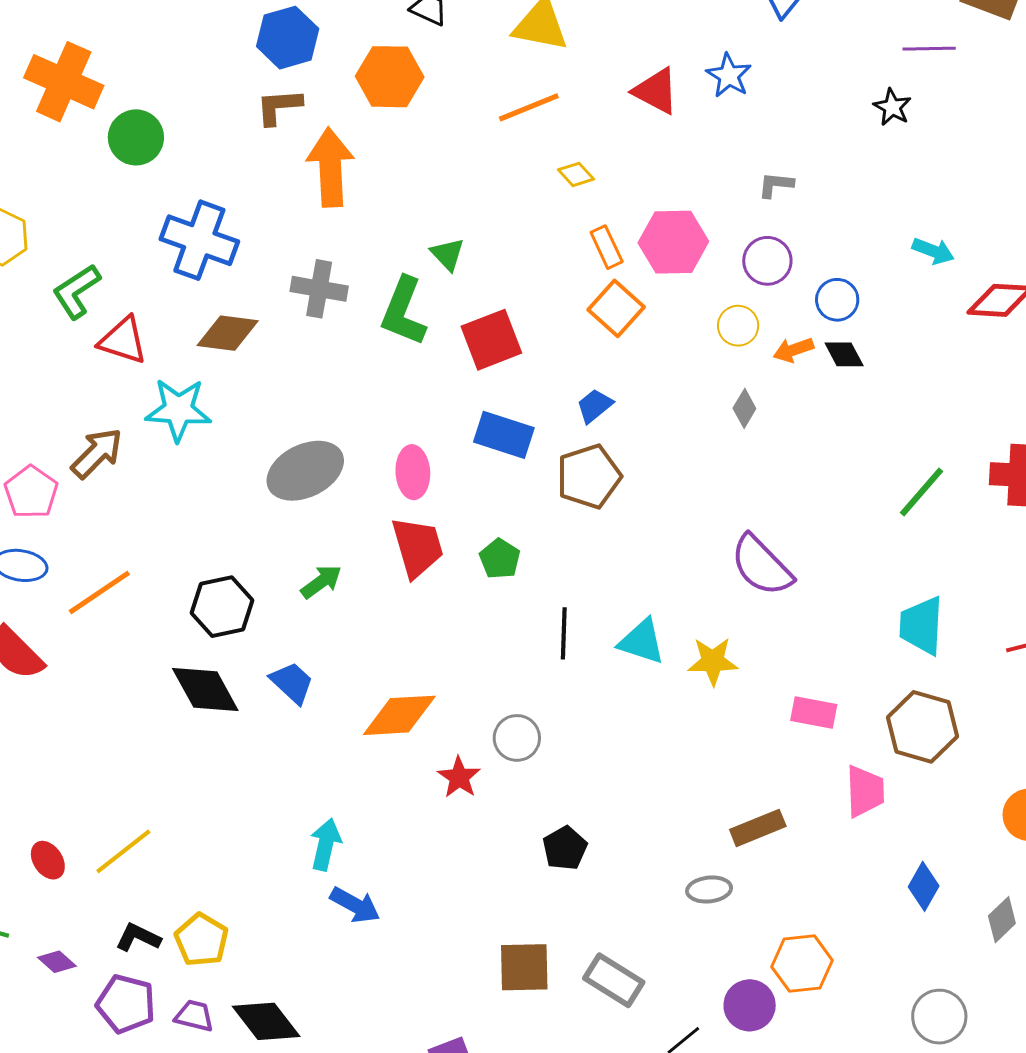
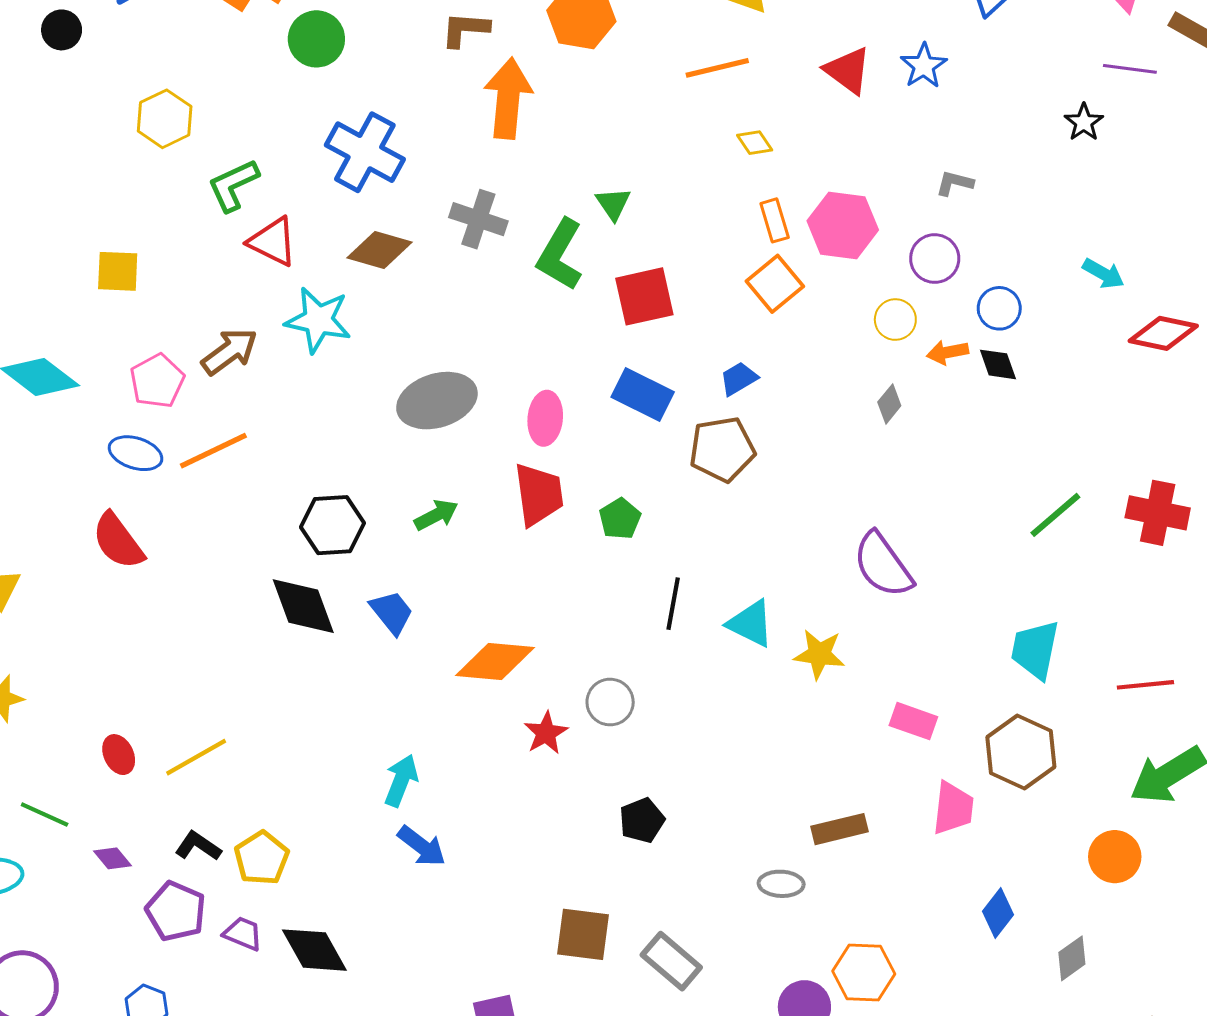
orange line: (99, 593) -> (213, 451), moved

